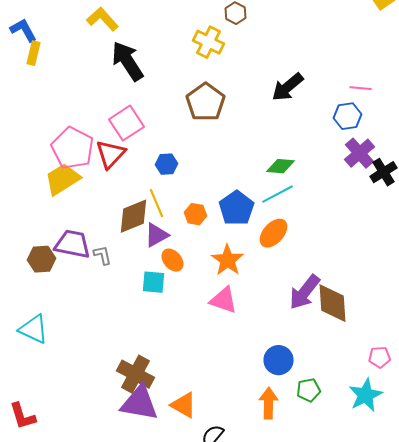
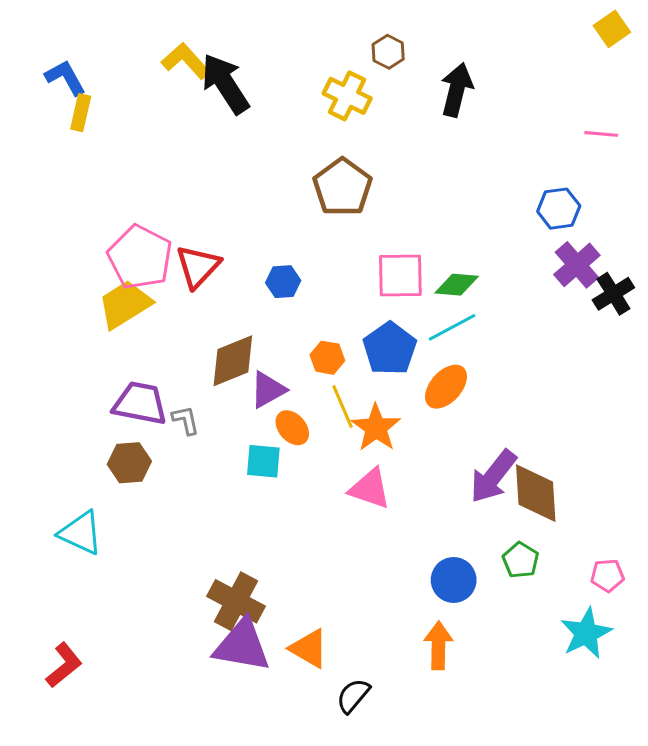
black arrow: (128, 61) -> (225, 84), moved
black arrow: (288, 87) -> (457, 90), moved, turned 144
pink line: (360, 88) -> (601, 134), moved
pink square: (126, 123) -> (400, 276), moved, turned 32
yellow line: (156, 203) -> (342, 406), moved
brown hexagon: (42, 259) -> (129, 463), moved
green pentagon: (308, 390) -> (521, 560), moved, turned -30
red L-shape: (22, 416) -> (64, 665), turned -112

